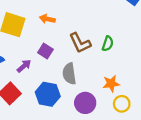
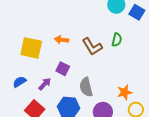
brown L-shape: (80, 43) -> (92, 47), moved
green semicircle: (108, 44) -> (117, 40), moved

